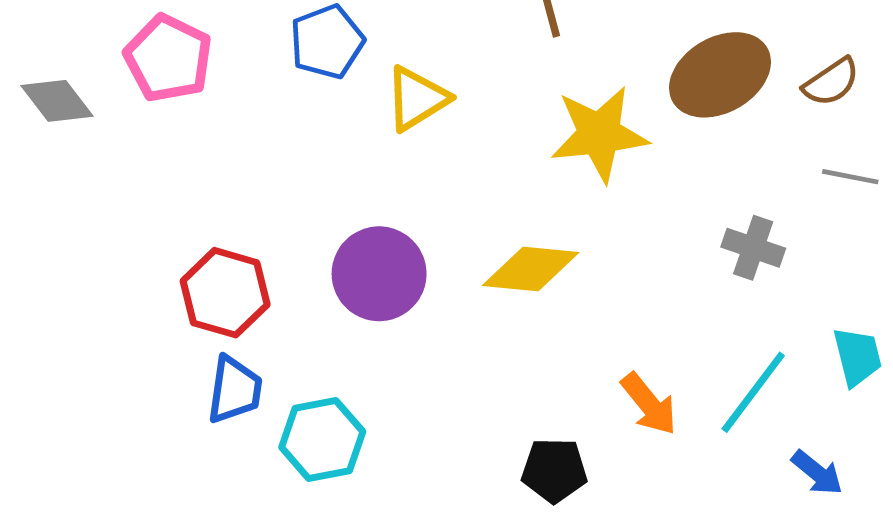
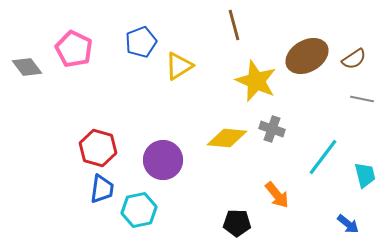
yellow star: (599, 134) -> (256, 81), turned 30
gray cross: (753, 248) -> (272, 129), moved
purple circle: (379, 274) -> (163, 160), moved
cyan line: (753, 392) -> (323, 157), moved

